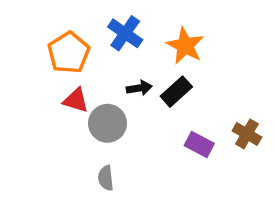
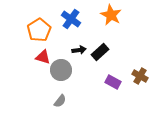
orange star: (185, 46) -> (111, 15), moved
gray semicircle: (106, 178) -> (60, 101), turned -136

